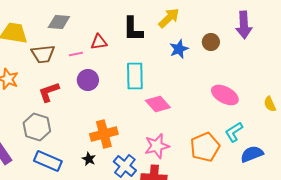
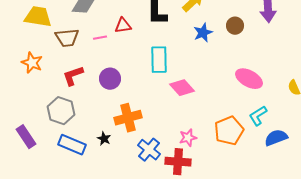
purple circle: (88, 80) -> (110, 79), moved
pink star: (157, 146) -> (188, 138), moved, size x0.7
black star: (89, 159) -> (104, 139), moved

